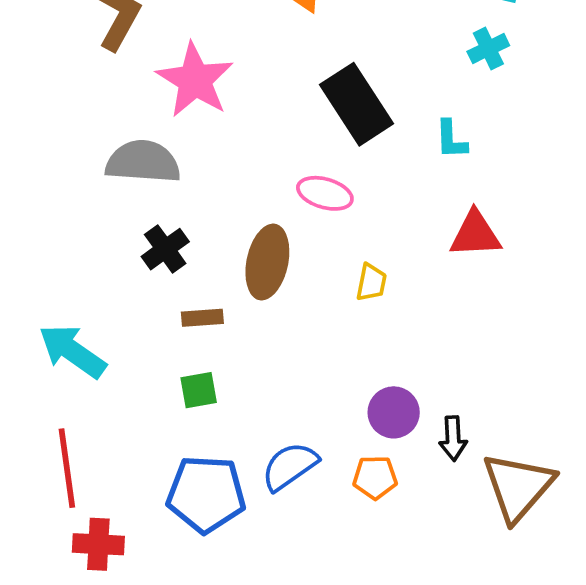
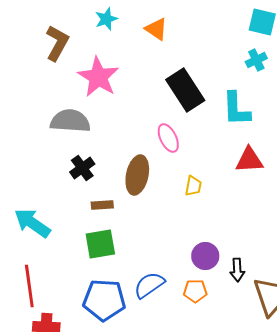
cyan L-shape: (451, 139) -> (236, 109), size x1.6
pink ellipse: (325, 193) -> (168, 138), turned 48
green square: (199, 390) -> (100, 244), size x1.5

